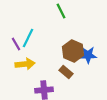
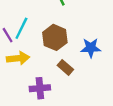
brown hexagon: (73, 51) -> (55, 37), moved

